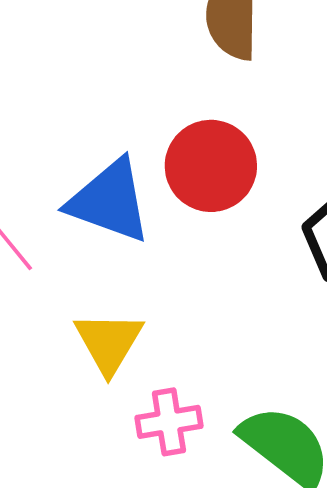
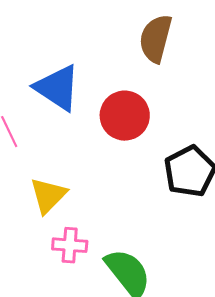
blue triangle: (109, 201) -> (57, 88), moved

